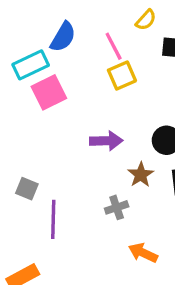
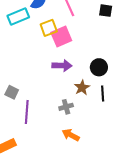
yellow square: (122, 75) -> (49, 28), moved
pink square: (49, 92) -> (61, 36), moved
orange arrow: (143, 253) -> (71, 135), moved

